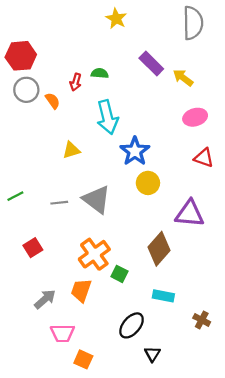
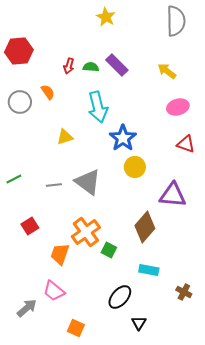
purple rectangle: (151, 63) -> (117, 65), moved
red arrow: (76, 82) -> (69, 66), moved
gray circle: (26, 90) -> (20, 102), moved
orange trapezoid: (81, 290) -> (60, 254), moved
gray arrow: (45, 299) -> (27, 308), moved
pink trapezoid: (62, 333) -> (54, 291), moved, turned 40

